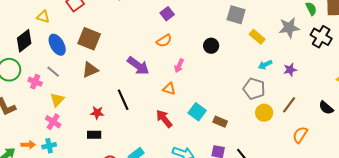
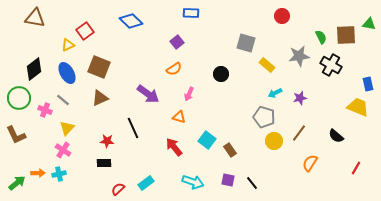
yellow triangle: (43, 17) -> (68, 45), moved, turned -40
brown rectangle: (220, 122) -> (230, 150), turned 32

